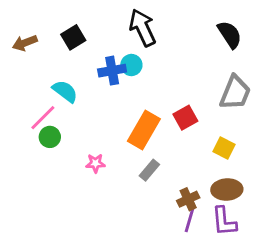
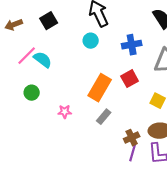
blue cross: (112, 71) -> (132, 45), moved
pink line: (43, 118) -> (27, 56), moved

